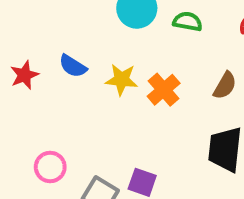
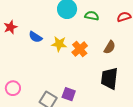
red star: (24, 75) -> (10, 27), moved
pink circle: (50, 167) -> (13, 88), moved

